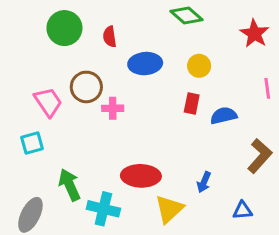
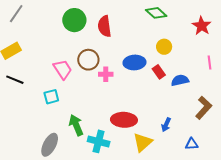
red semicircle: (110, 37) -> (105, 26), size x1.5
blue ellipse: (145, 64) -> (134, 62), moved
red rectangle: (192, 103) -> (159, 72), turned -48

